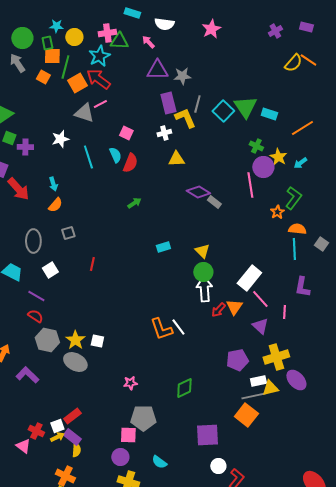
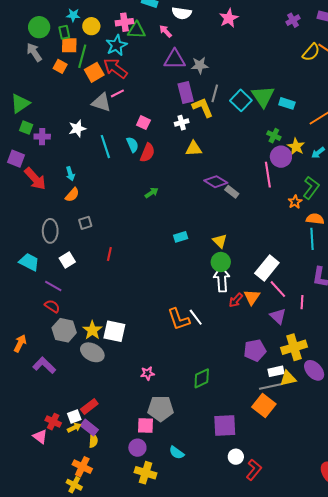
white square: (97, 341) -> (114, 331), size x1.6

